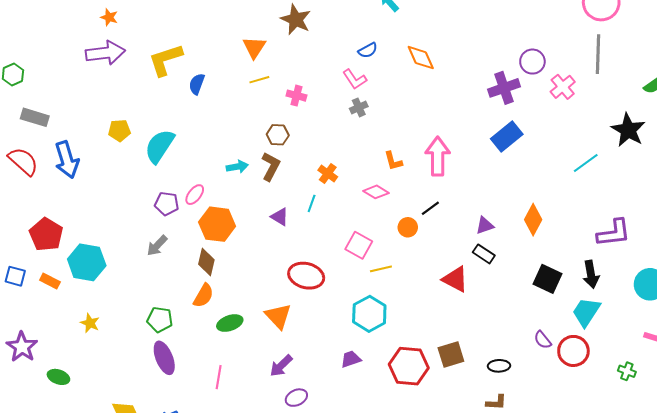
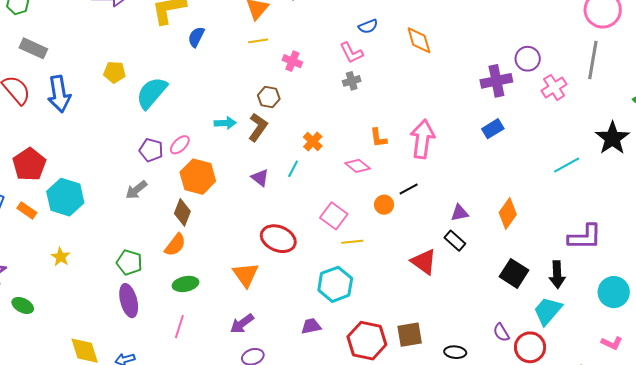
blue rectangle: (507, 136) -> (493, 129), size x0.7
green ellipse: (230, 323) -> (185, 284), moved

